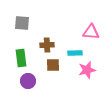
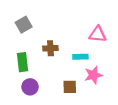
gray square: (22, 23) -> (24, 25), turned -35
brown square: (53, 65) -> (70, 87), moved

